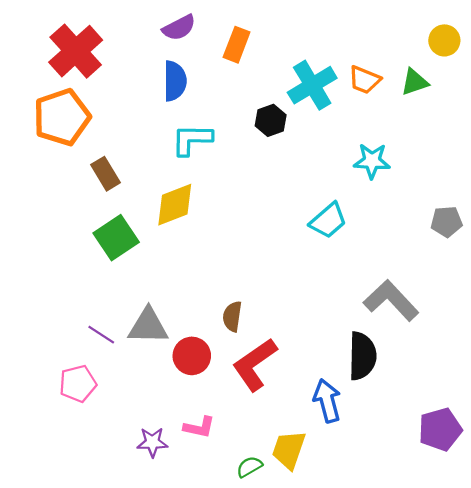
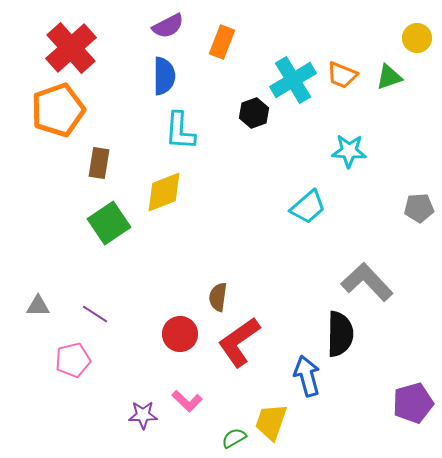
cyan L-shape: (192, 140) -> (180, 131), turned -87
brown rectangle: (105, 174) -> (99, 163), turned 40
gray triangle: (148, 326) -> (38, 306), moved, size x0.6
pink L-shape: (199, 427) -> (187, 401), turned 32

